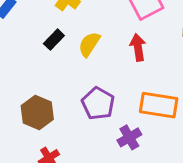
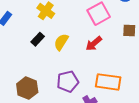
red arrow: (138, 47) -> (94, 44), turned -120
purple pentagon: (98, 104) -> (68, 81), turned 30

